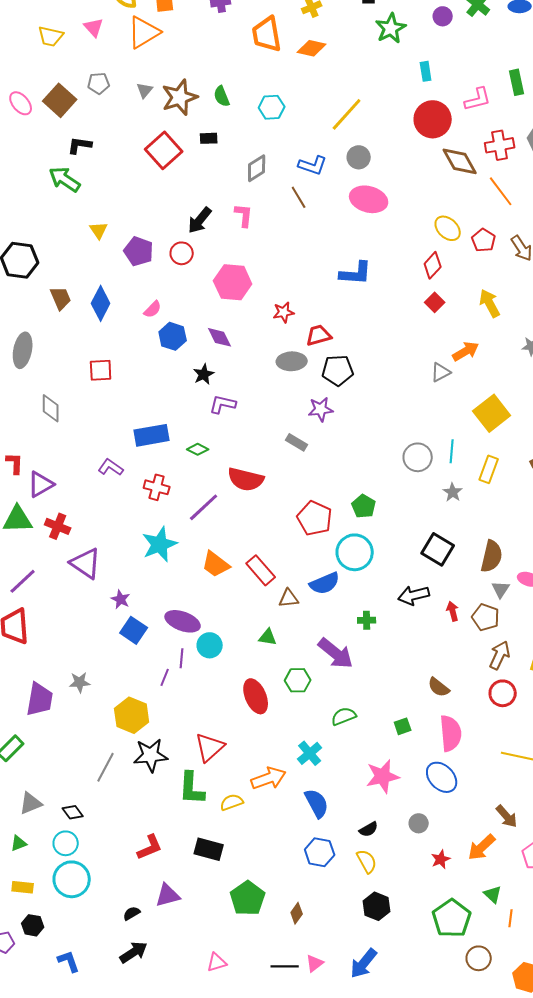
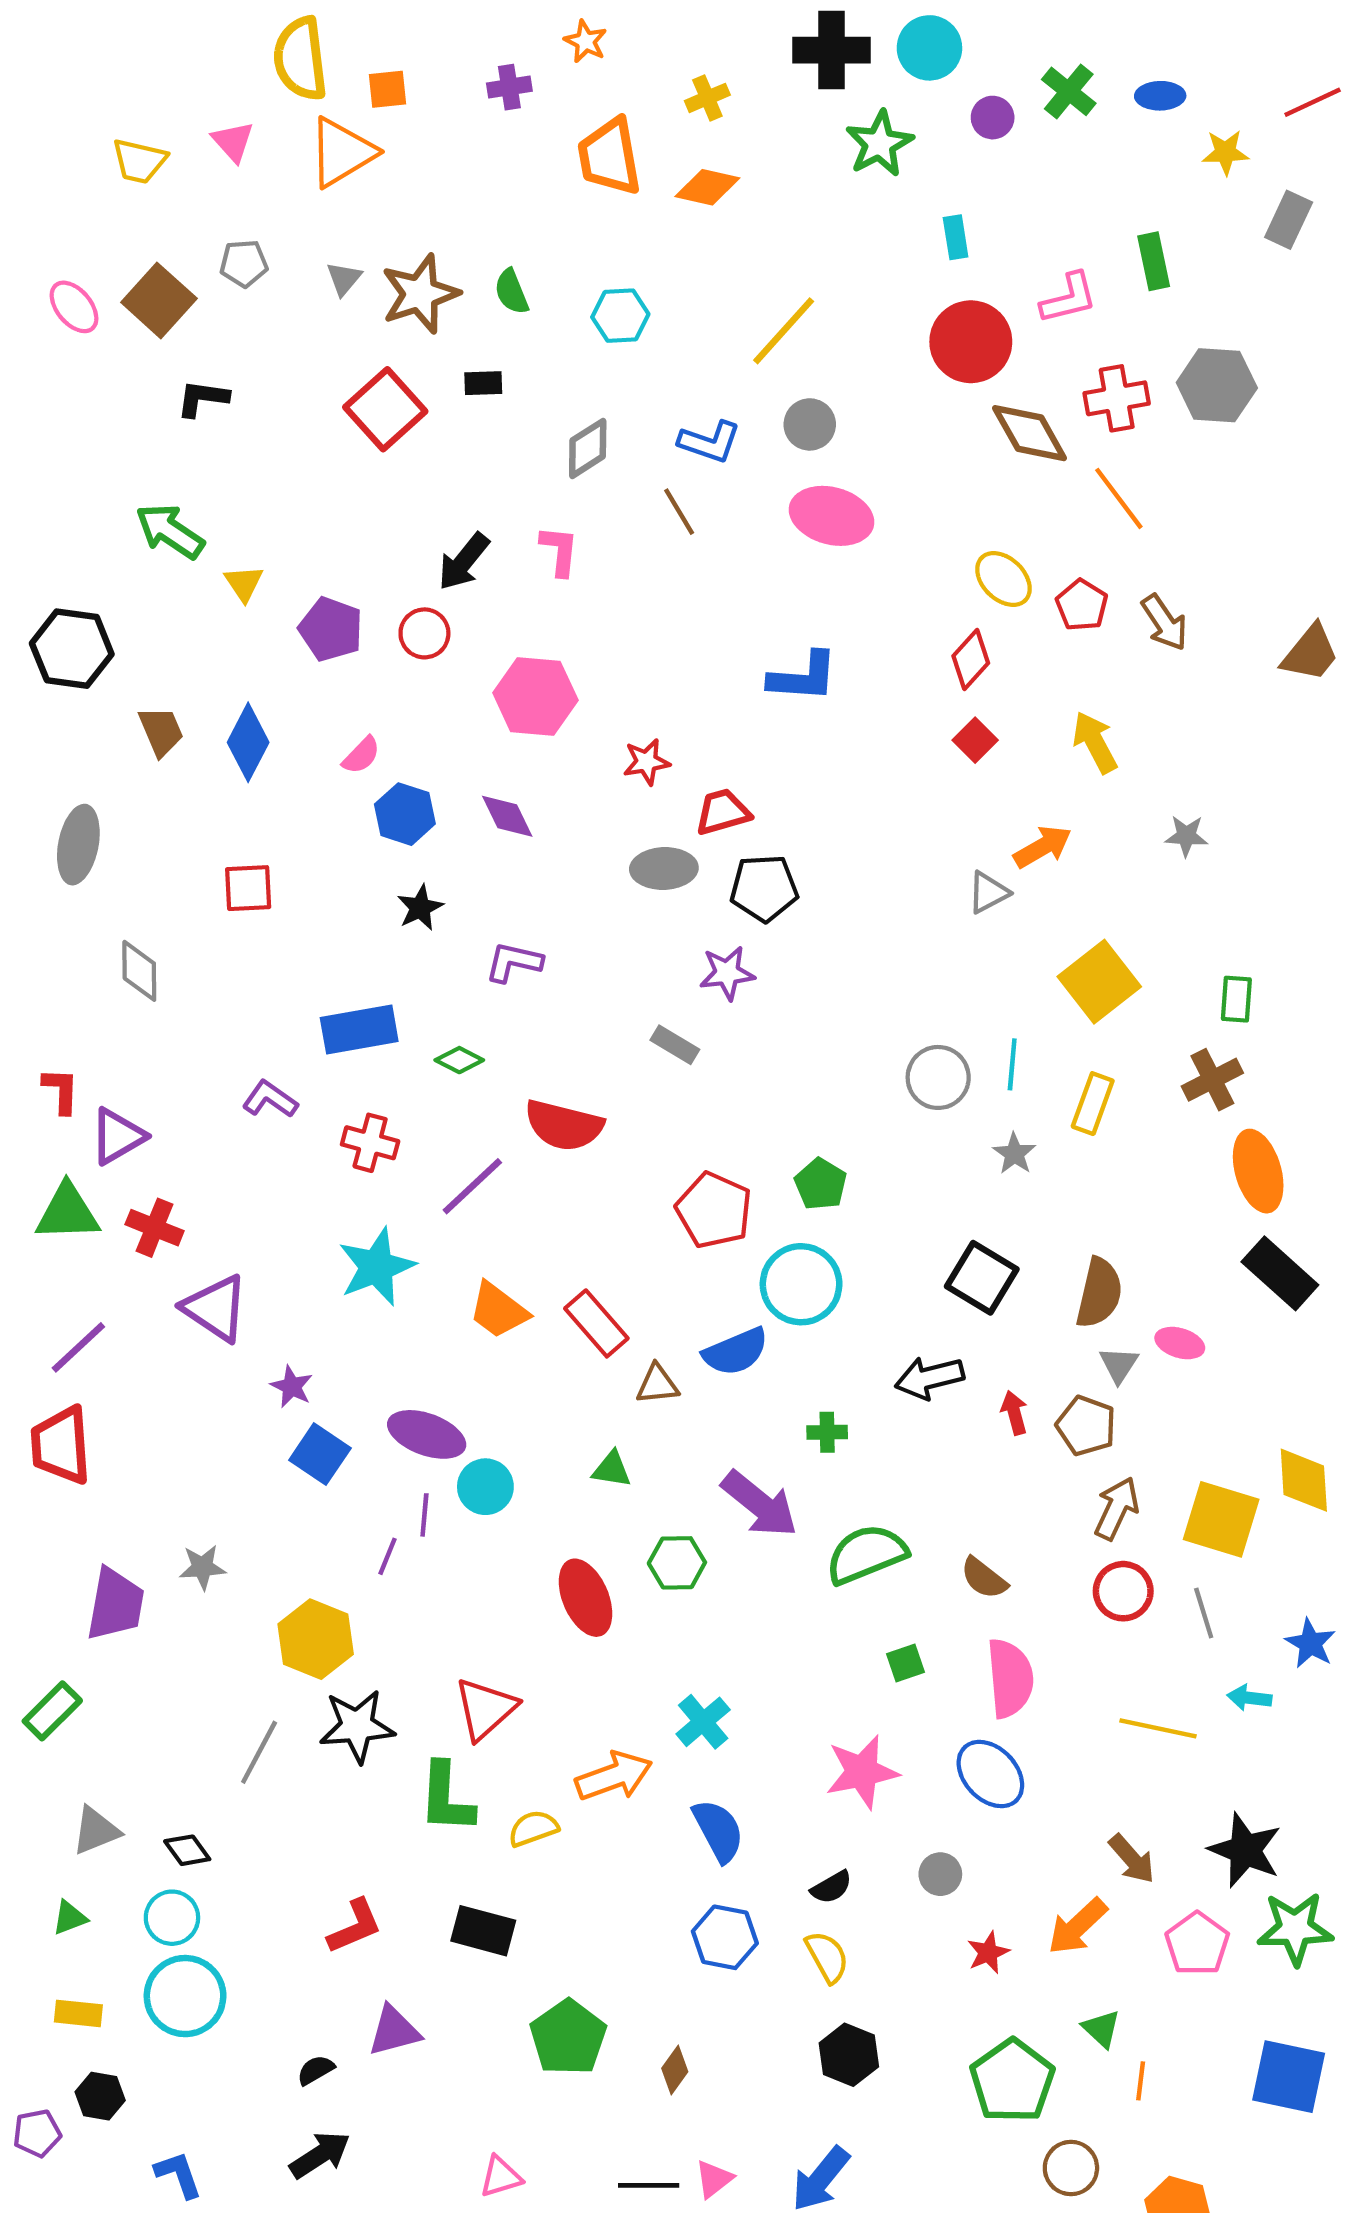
green arrow: (65, 179) -> (170, 531), moved
black star: (204, 374) -> (420, 908), moved
green semicircle: (344, 716) -> (866, 1554), moved, size x1.5

